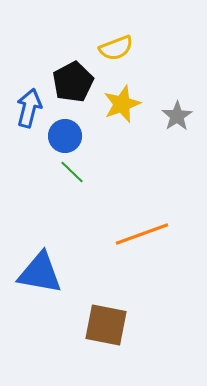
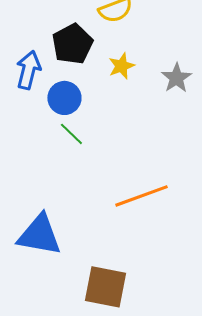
yellow star: (122, 104) -> (121, 66), size x0.7

